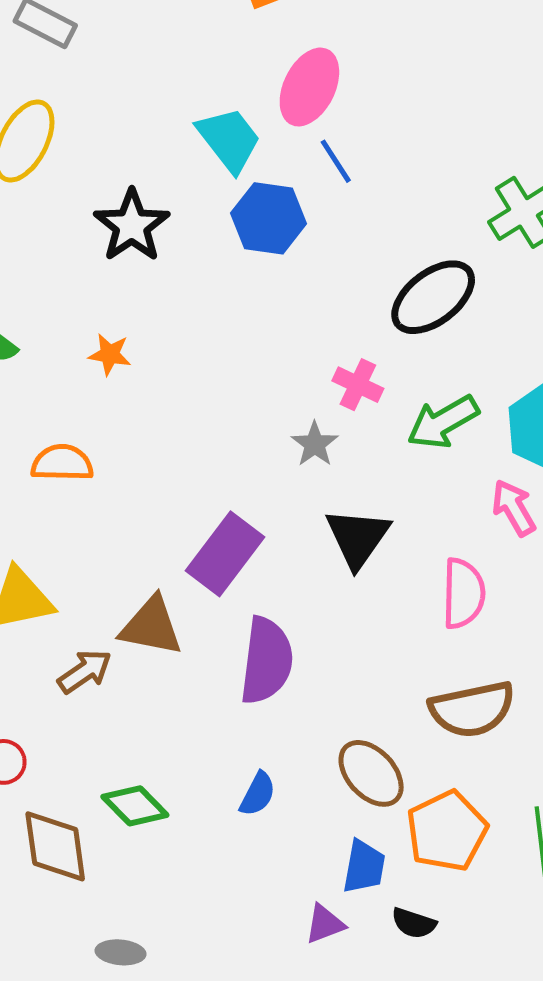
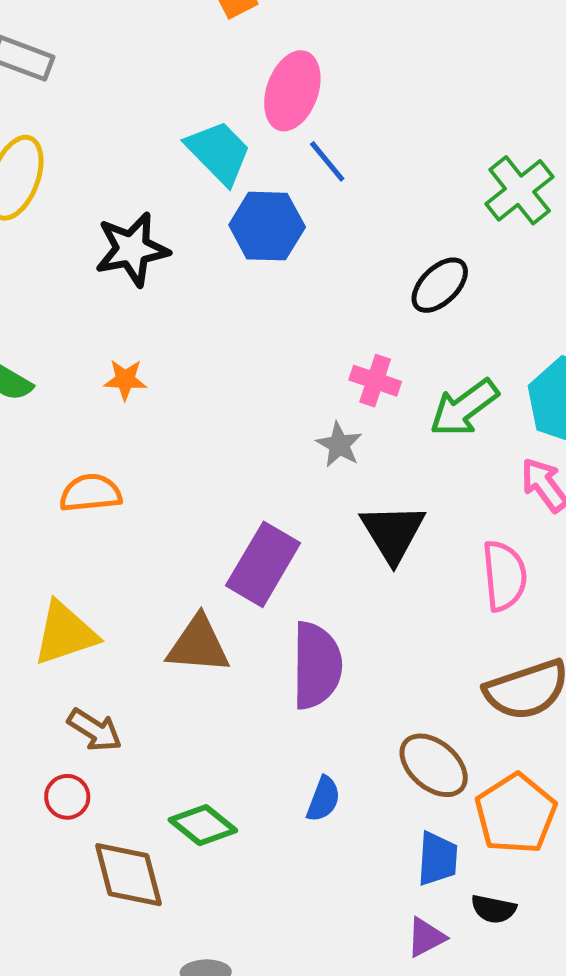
black star: (132, 226) -> (132, 249), turned 30
black ellipse: (433, 297) -> (440, 285), size x0.7
brown arrow: (85, 671) -> (95, 730), moved, turned 74
purple triangle: (325, 924) -> (426, 937), moved

